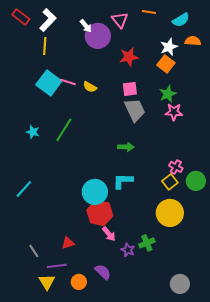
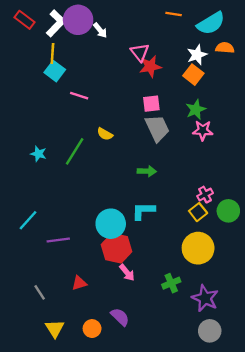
pink triangle: (120, 20) -> (140, 52), moved
cyan semicircle: (181, 20) -> (211, 23), size x1.4
purple circle: (98, 36) -> (78, 20), moved
cyan square: (49, 83) -> (55, 71), moved, size x0.7
yellow semicircle: (90, 87) -> (105, 134), moved
pink cross: (176, 167) -> (205, 195), turned 32
purple star: (128, 250) -> (205, 298), moved, size x1.6
purple line: (57, 266) -> (58, 240), moved

